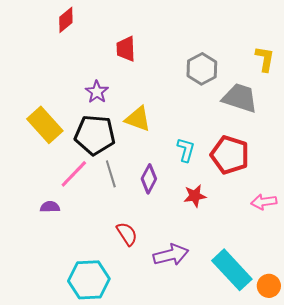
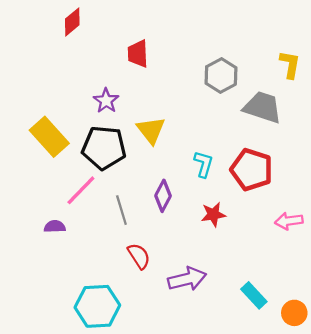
yellow triangle: (138, 119) -> (151, 130), turned 32
gray line: (111, 174) -> (121, 210), moved
cyan rectangle: (232, 270) -> (254, 295), size x0.6

